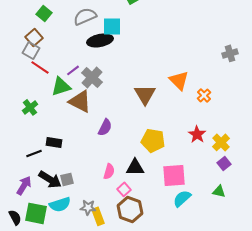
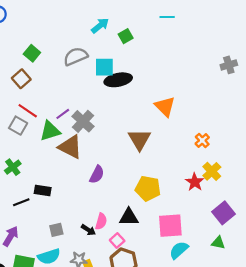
black ellipse: (100, 40) -> (118, 80), moved
gray square: (31, 50) -> (18, 126), moved
gray cross: (230, 53) -> (229, 65), moved
orange triangle: (179, 80) -> (165, 106), moved
green cross: (30, 107) -> (13, 167), moved
yellow cross: (221, 142) -> (212, 171), moved
purple square: (224, 163) -> (224, 213), size x1.5
black arrow: (50, 179) -> (88, 230), moved, size x0.6

